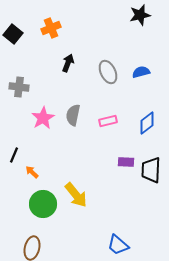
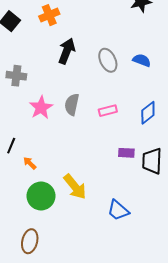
black arrow: (68, 63) -> (67, 51), size x1.4
blue semicircle: (141, 72) -> (142, 60), turned 36
blue trapezoid: (118, 245) -> (118, 210), moved

